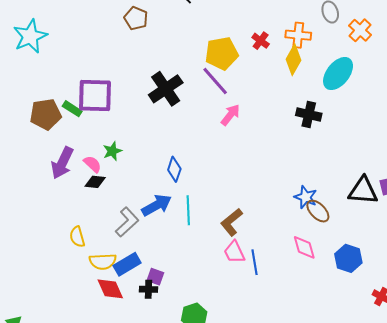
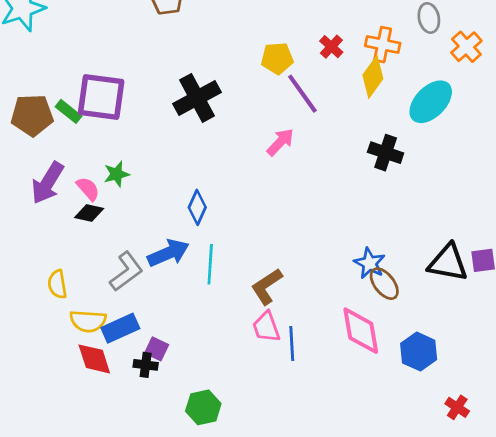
yellow pentagon: (222, 53) -> (277, 58), size x0.7
purple line: (215, 81) -> (302, 94), moved
pink diamond: (304, 247) -> (361, 331), size x1.4

